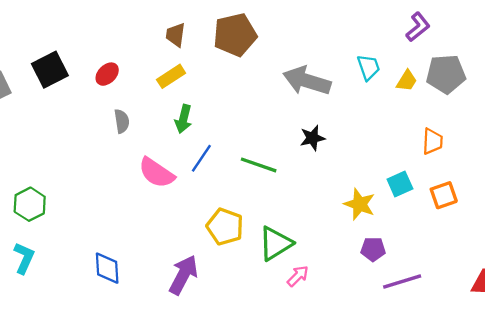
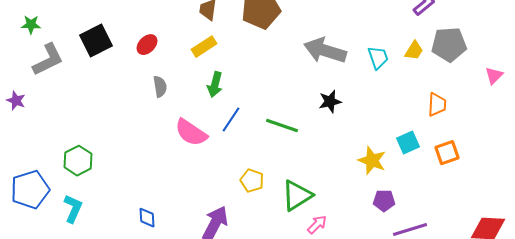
cyan trapezoid: (369, 67) -> (378, 58), moved
yellow pentagon: (225, 227) -> (252, 181), size x0.7
blue diamond: (107, 268) -> (147, 218), size x0.7

